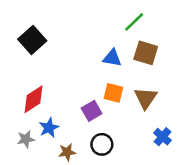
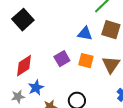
purple square: (92, 111) -> (62, 59), moved

